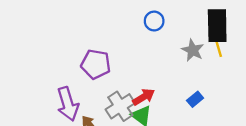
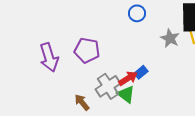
blue rectangle: (195, 99) -> (141, 72), moved
purple arrow: (68, 104) -> (49, 57), moved

